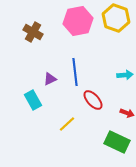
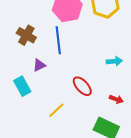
brown cross: (33, 32) -> (26, 35), moved
blue line: (75, 72) -> (58, 40), moved

